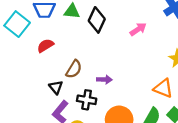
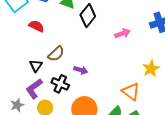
red semicircle: (45, 46) -> (36, 26), turned 42

